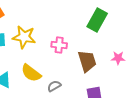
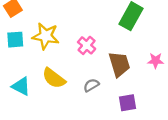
pink cross: (59, 45) -> (87, 45), turned 35
gray semicircle: (54, 86) -> (91, 85), moved

